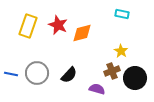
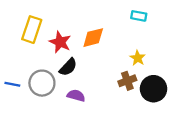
red star: (58, 25) -> (60, 42), moved
black semicircle: (69, 75) -> (68, 67), moved
purple semicircle: (97, 89) -> (76, 96), moved

